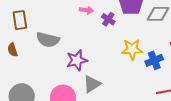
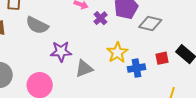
yellow star: (132, 49) -> (117, 53), turned 30
gray triangle: (92, 84) -> (84, 69), moved

